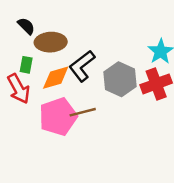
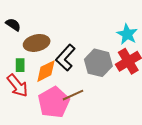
black semicircle: (26, 26) -> (13, 25), moved

